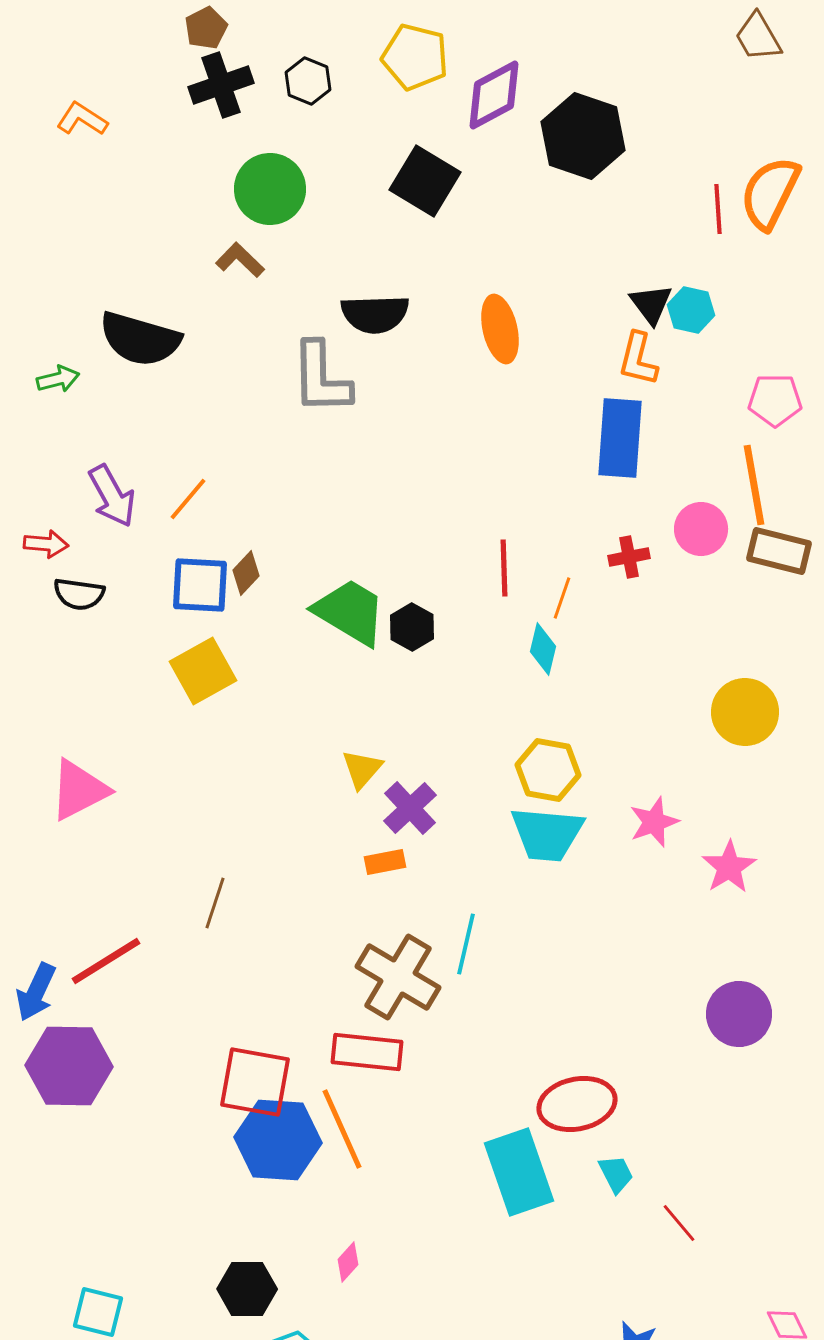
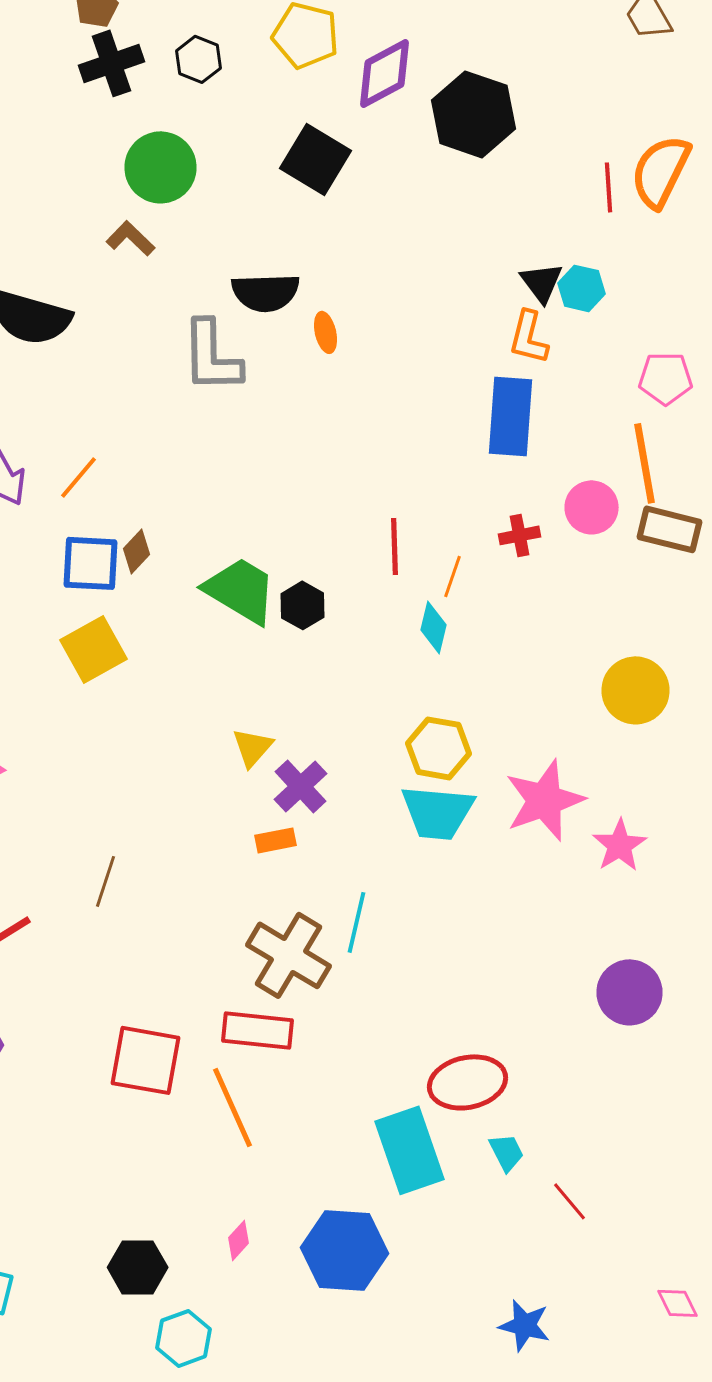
orange ellipse: (500, 329) -> (326, 332), moved, size x0.6
pink star: (654, 822) -> (544, 800), size x1.6
blue hexagon: (278, 1140) -> (344, 1250), moved

